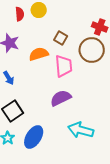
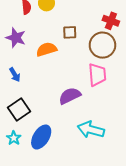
brown square: (61, 38) -> (70, 32), turned -32
pink trapezoid: (64, 66) -> (97, 75), moved

